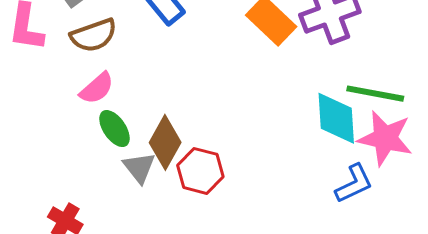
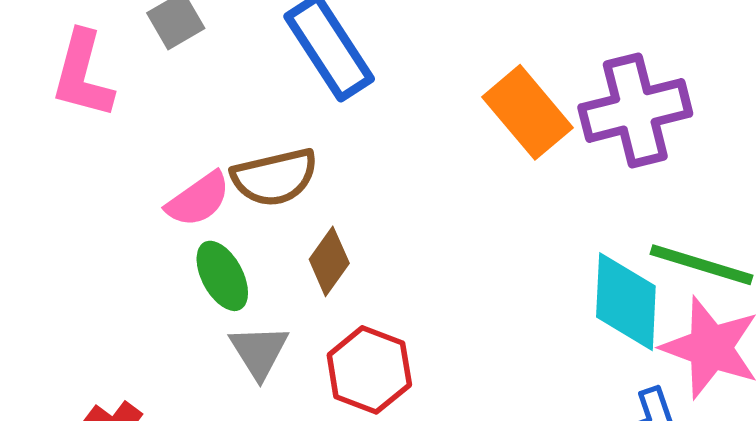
brown semicircle: (94, 35) -> (275, 177), moved
brown diamond: (165, 142) -> (329, 261), moved, size x0.7

